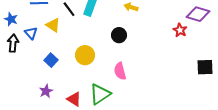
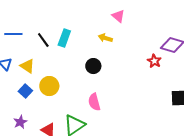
yellow triangle: (53, 25) -> (27, 66), moved
yellow circle: (85, 55) -> (49, 86), moved

